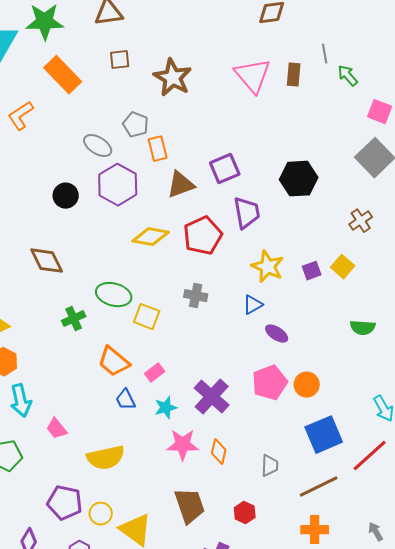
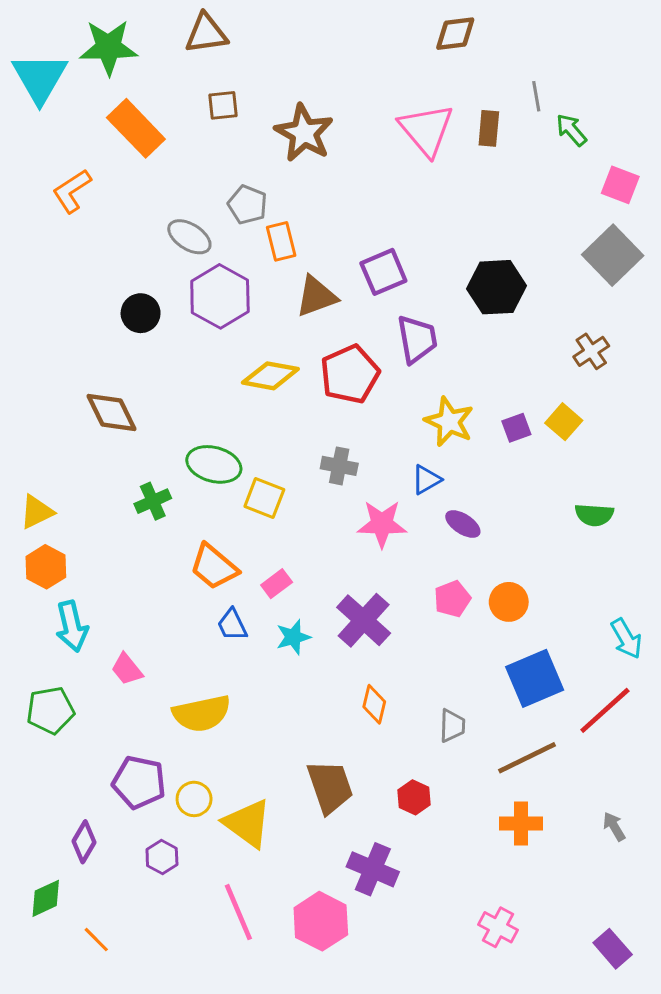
pink pentagon: (270, 383) -> (452, 599), size x0.7
pink star: (183, 445) -> (382, 524), moved

